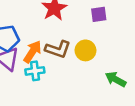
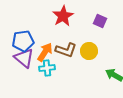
purple square: (99, 14) -> (100, 21), turned 32

